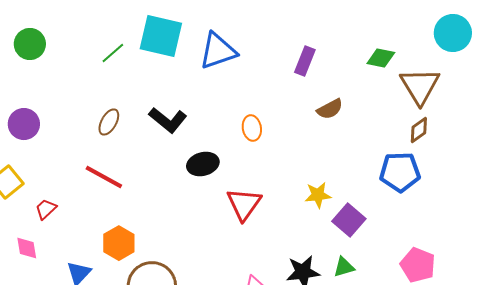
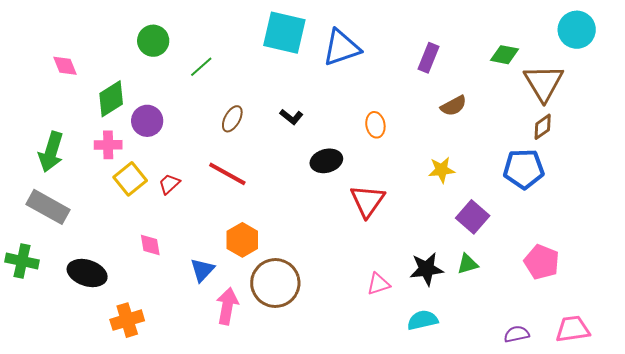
green line: (113, 53) -> (201, 67), moved
black L-shape: (168, 120) -> (291, 117), size x0.6
yellow star: (318, 195) -> (442, 170), moved
red trapezoid: (46, 209) -> (169, 184), moved

